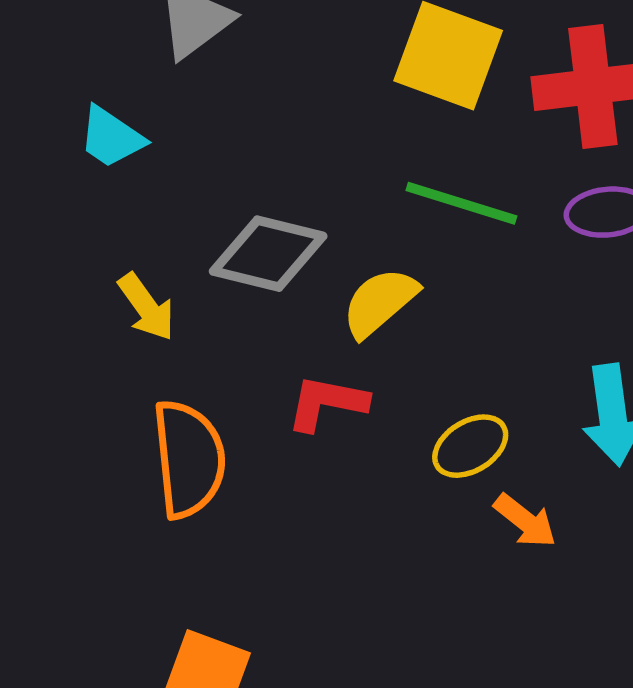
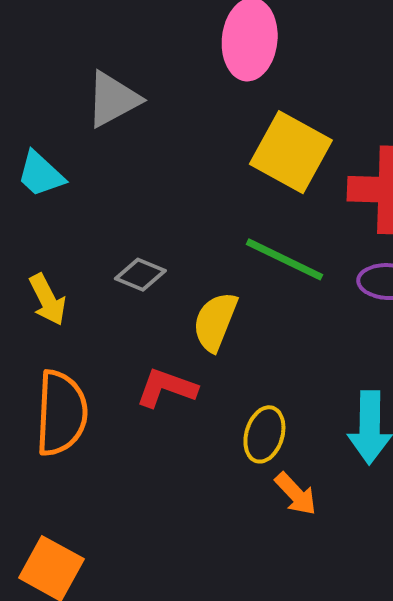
gray diamond: (268, 254) -> (140, 275), size x0.6
yellow semicircle: (380, 302) -> (215, 322), turned -36
yellow ellipse: (470, 446) -> (264, 434), turned -50

